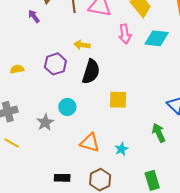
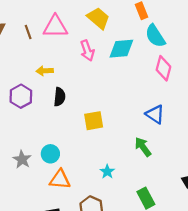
black semicircle: (91, 72) -> (60, 97), size x0.7
cyan circle: (67, 107) -> (50, 154), moved
orange triangle: (90, 143) -> (60, 179), moved

